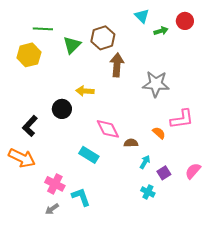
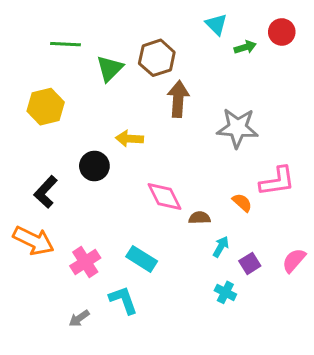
yellow hexagon: (29, 55) -> (46, 107), moved
cyan rectangle: (89, 155) -> (142, 259), moved
pink cross: (55, 184) -> (85, 262), moved, turned 30

